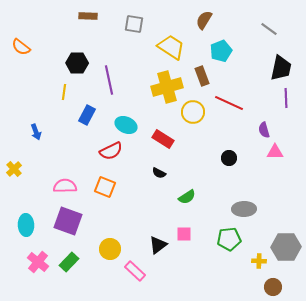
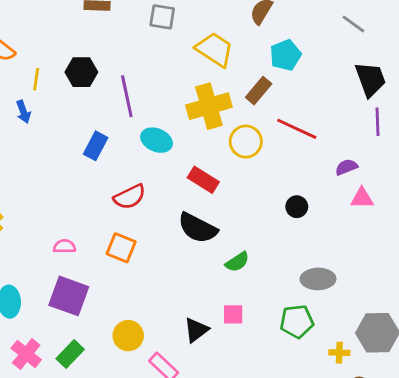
black trapezoid: (281, 68) -> (370, 79), turned -32
brown rectangle: (202, 76) -> (259, 91), turned 60
yellow line: (64, 92) -> (36, 79), moved
cyan ellipse: (126, 125) -> (157, 140), moved
purple semicircle: (264, 130) -> (346, 167), turned 84
blue arrow: (36, 132) -> (23, 112), moved
black semicircle: (159, 173) -> (198, 228), size x2.0
pink semicircle: (65, 186) -> (64, 246), size x0.7

